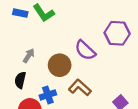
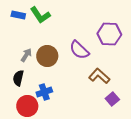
brown circle: (60, 65) -> (47, 56), moved
brown L-shape: (80, 88) -> (99, 76), moved

